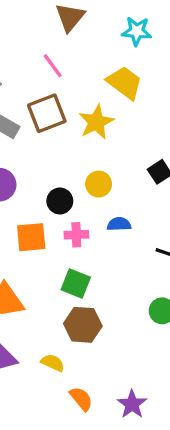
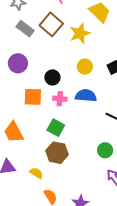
brown square: (47, 113) -> (51, 24), turned -35
yellow circle: (99, 184) -> (85, 67), moved
blue semicircle: (119, 224) -> (86, 96), size x1.5

